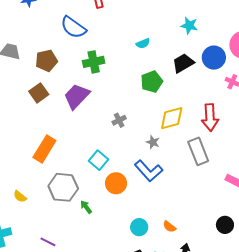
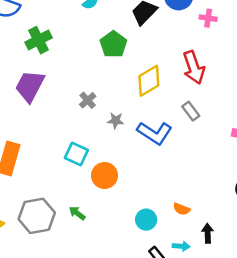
gray star: (153, 142) -> (116, 121), moved
gray rectangle: (198, 151) -> (191, 111), size x0.6
blue L-shape: (149, 171) -> (155, 133), moved
gray hexagon: (63, 187) -> (37, 216), moved

